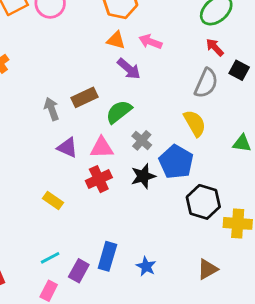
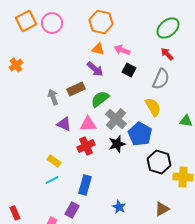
purple arrow: (129, 69) -> (95, 69), moved
black square: (239, 70) -> (129, 70), moved
gray cross: (142, 140) -> (116, 119), size x1.5
blue rectangle: (107, 256) -> (85, 185), moved
cyan line: (50, 258) -> (52, 180), moved

